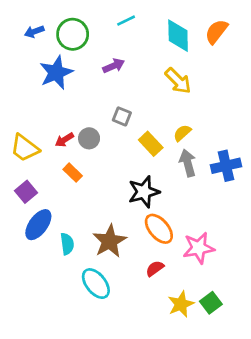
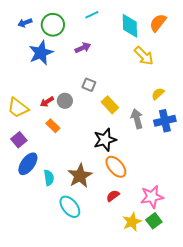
yellow arrow: (178, 81) -> (144, 56), moved
yellow semicircle: (182, 133) -> (158, 94), moved
pink star: (199, 248) -> (152, 197), moved

